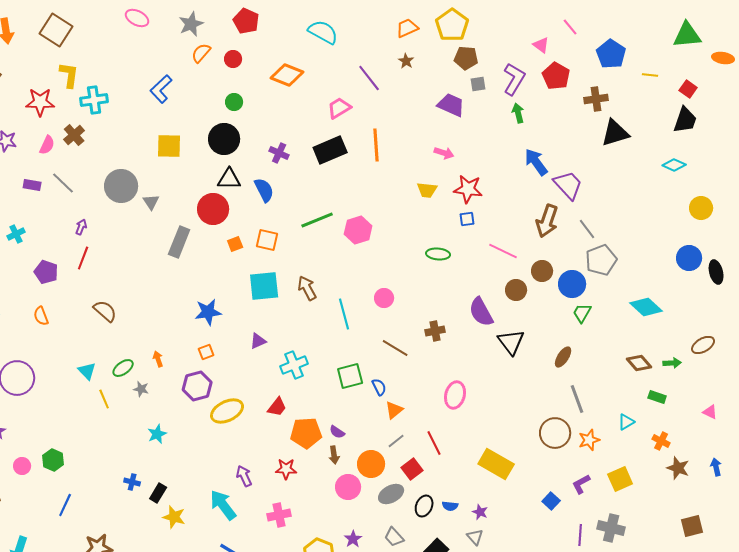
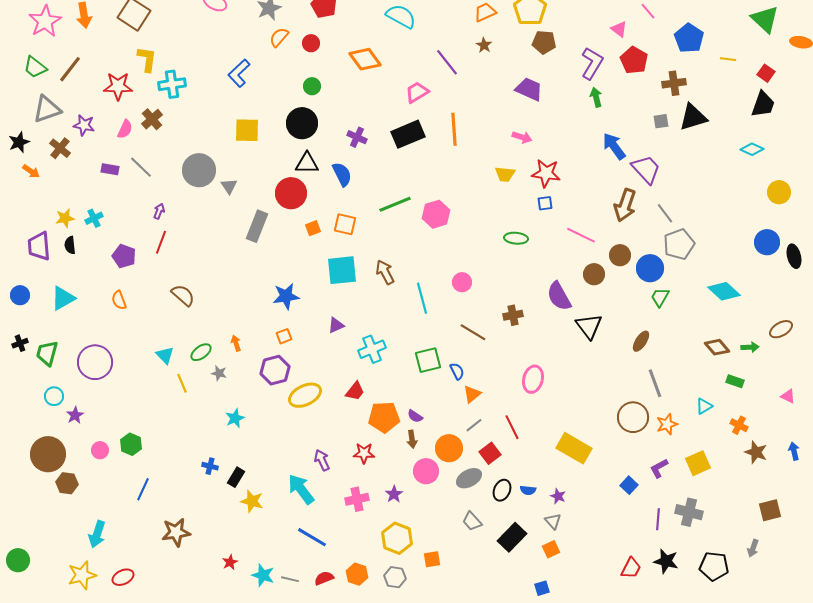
green triangle: (687, 35) -> (765, 19), turned 48
orange diamond: (287, 75) -> (365, 59), turned 32
gray square: (478, 84) -> (661, 121), moved
purple star: (353, 539) -> (394, 494), moved

